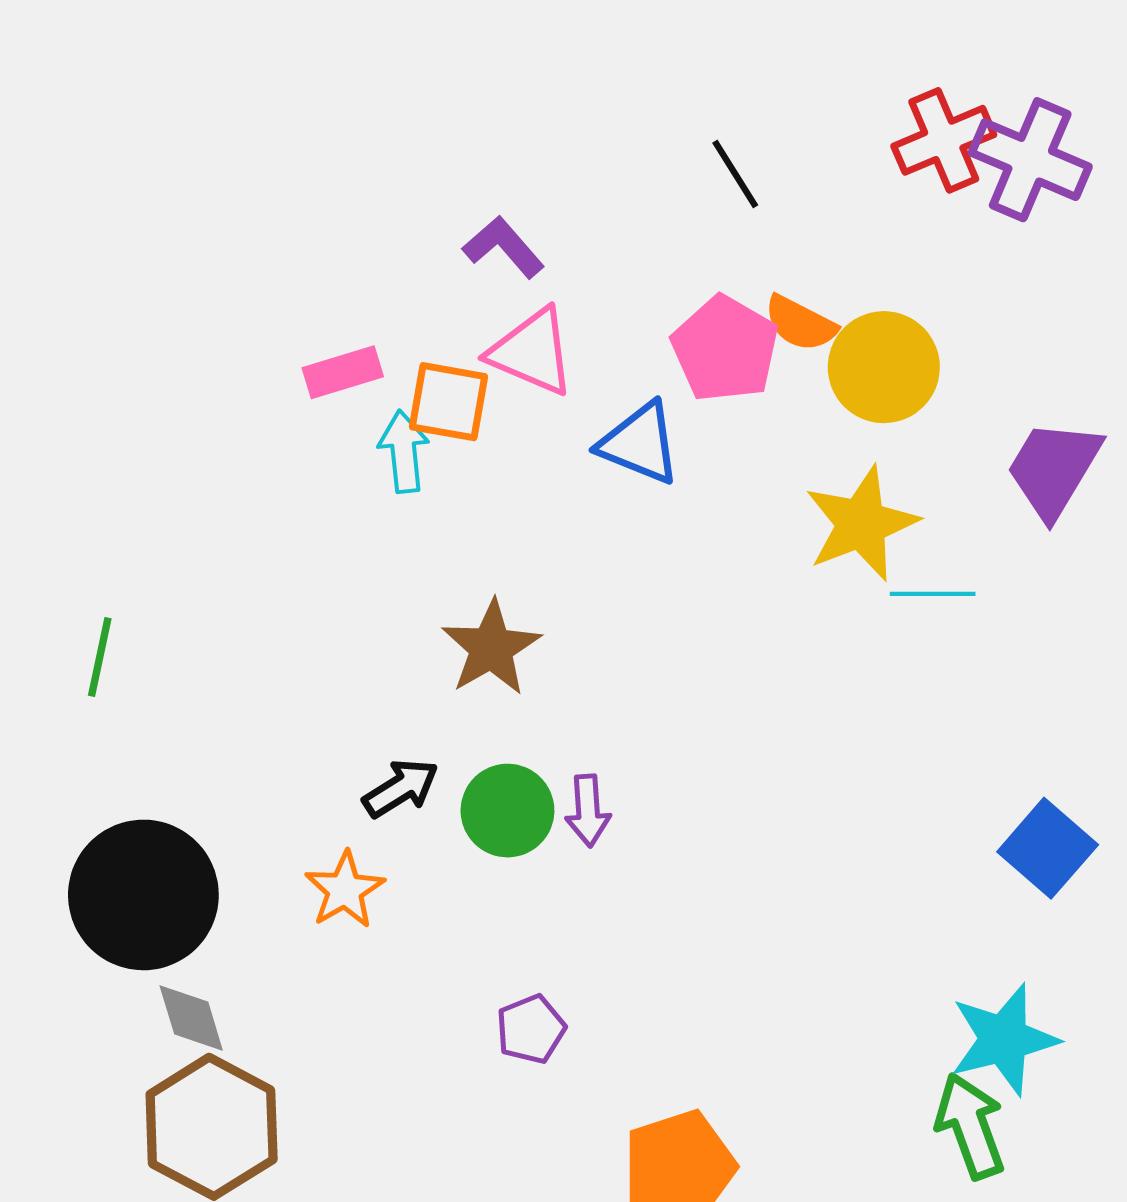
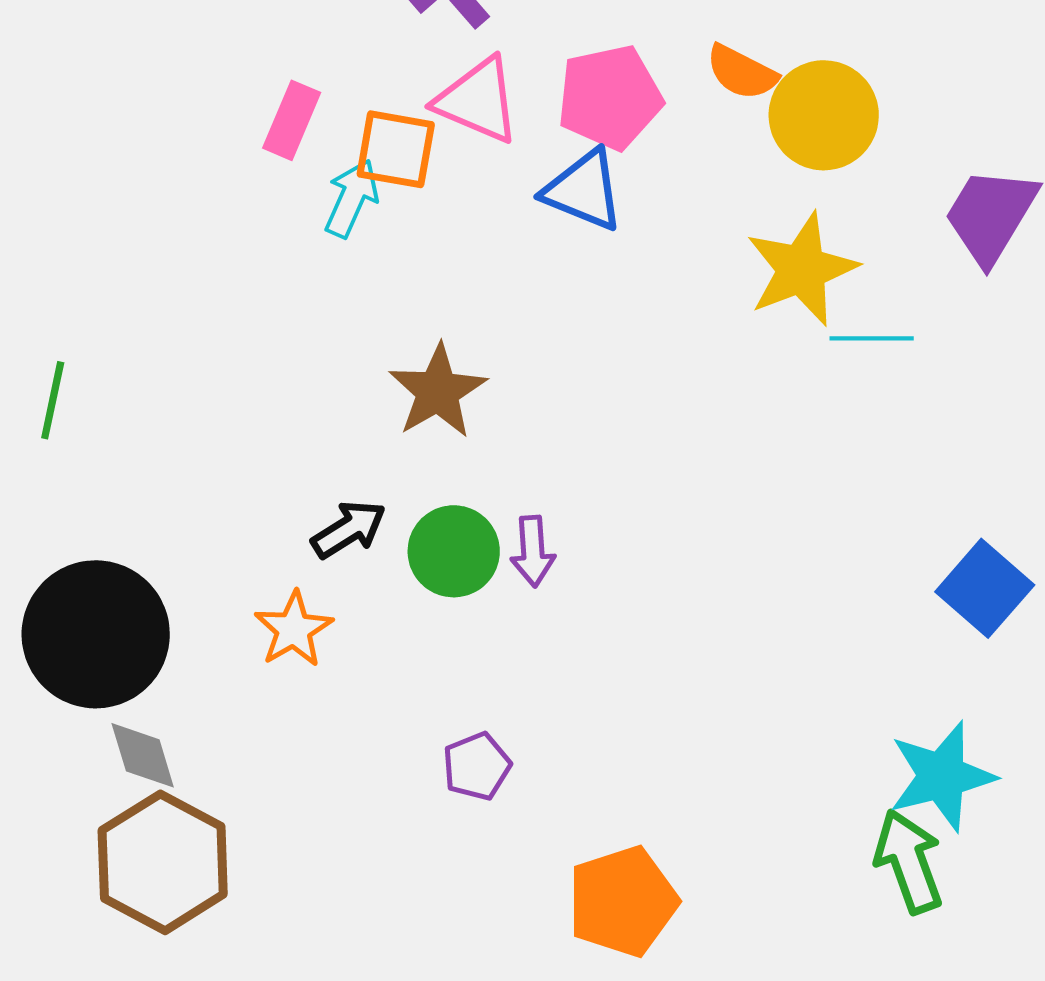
pink pentagon: (725, 349) -> (610, 97), moved, turned 30
pink rectangle: (343, 372) -> (292, 120), turned -50
cyan arrow: (404, 452) -> (352, 198), turned 30

